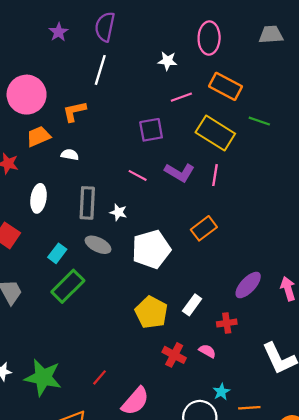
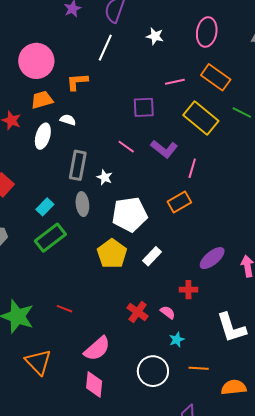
white star: (167, 61) -> (155, 36), moved
pink line: (215, 175) -> (192, 168), moved
white ellipse: (39, 198) -> (43, 136), moved
gray ellipse: (98, 245) -> (82, 204), turned 50
white rectangle: (192, 305) -> (152, 256), moved
yellow pentagon: (151, 312) -> (112, 254), moved
red line: (99, 377) -> (64, 309), moved, turned 63
cyan star: (221, 392) -> (177, 340), moved

